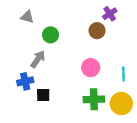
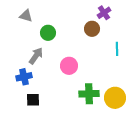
pink circle: (91, 68) -> (69, 66), moved
cyan line: (123, 74) -> (117, 49), moved
black square: (43, 95) -> (33, 100), moved

